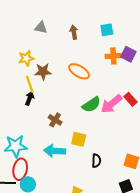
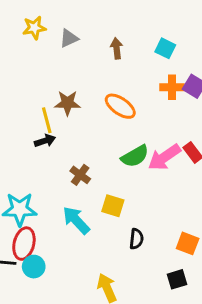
gray triangle: (41, 28) -> (69, 38), turned -40
cyan square: (107, 30) -> (165, 48), turned 32
yellow star: (26, 58) -> (34, 28), moved
black arrow: (29, 98) -> (45, 141), turned 48
cyan arrow: (54, 151) -> (76, 220), turned 40

